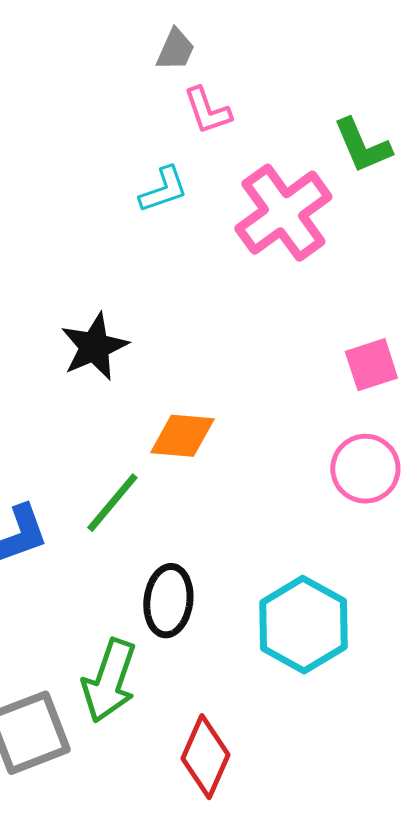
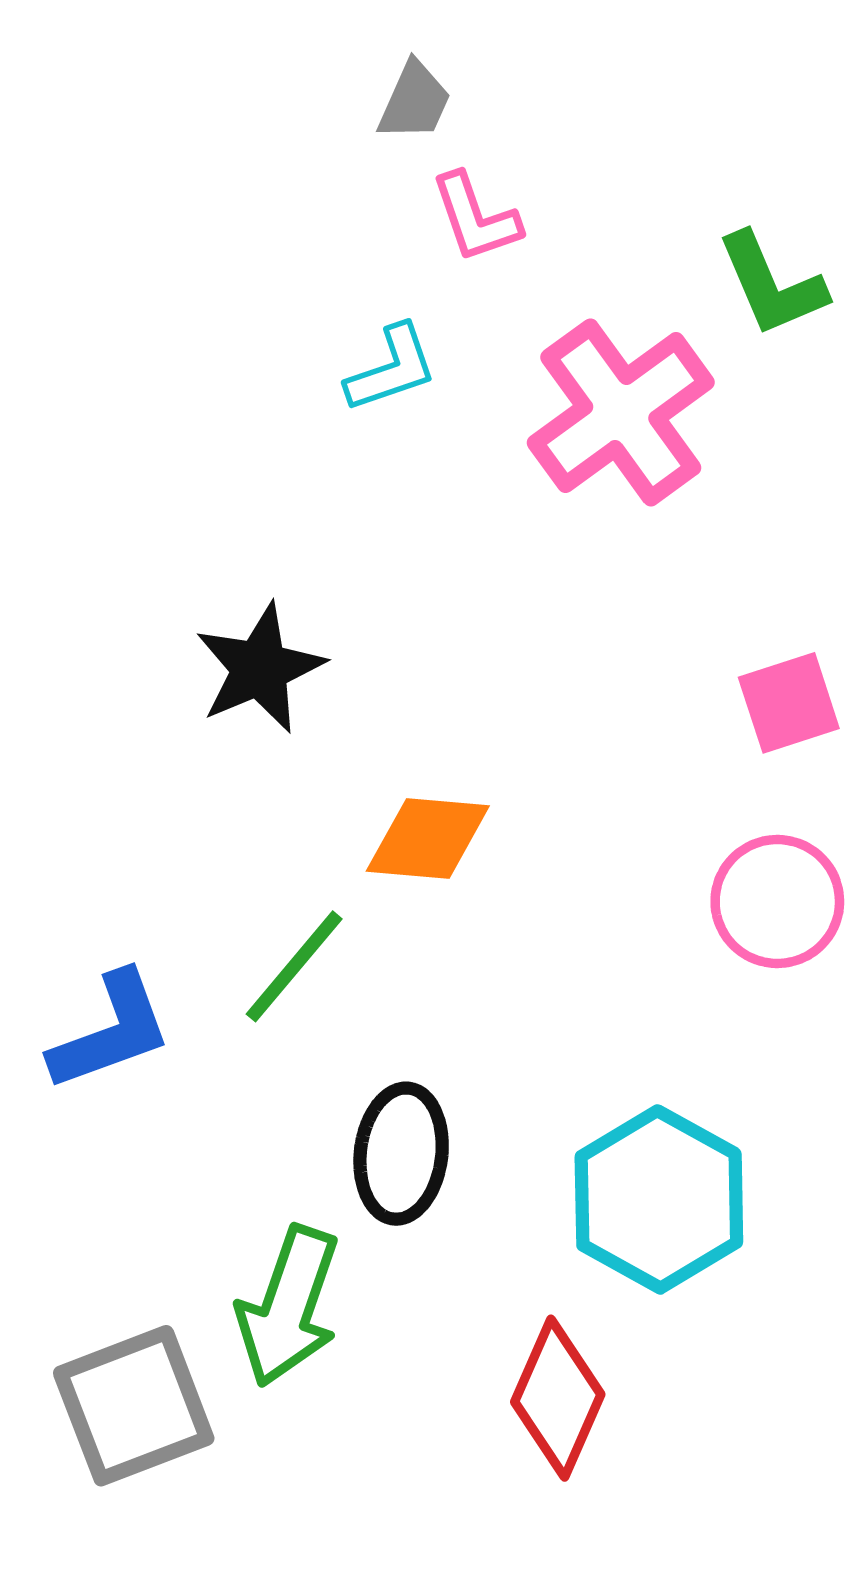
red diamond: (205, 757) -> (558, 1398), moved

